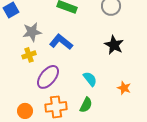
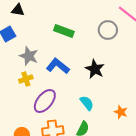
gray star: (32, 32) -> (29, 56), turned 30
black star: (114, 45) -> (95, 69), moved

